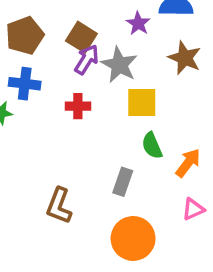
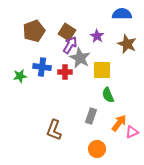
purple star: (138, 23) -> (97, 36), moved
gray star: (119, 65) -> (80, 58), moved
blue cross: (25, 84) -> (42, 67), moved
orange arrow: (188, 163) -> (119, 123), moved
orange circle: (133, 238) -> (97, 149), size x0.7

